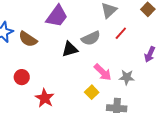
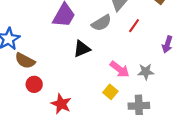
gray semicircle: (91, 38) -> (101, 23), moved
brown semicircle: (28, 39) -> (25, 61), moved

